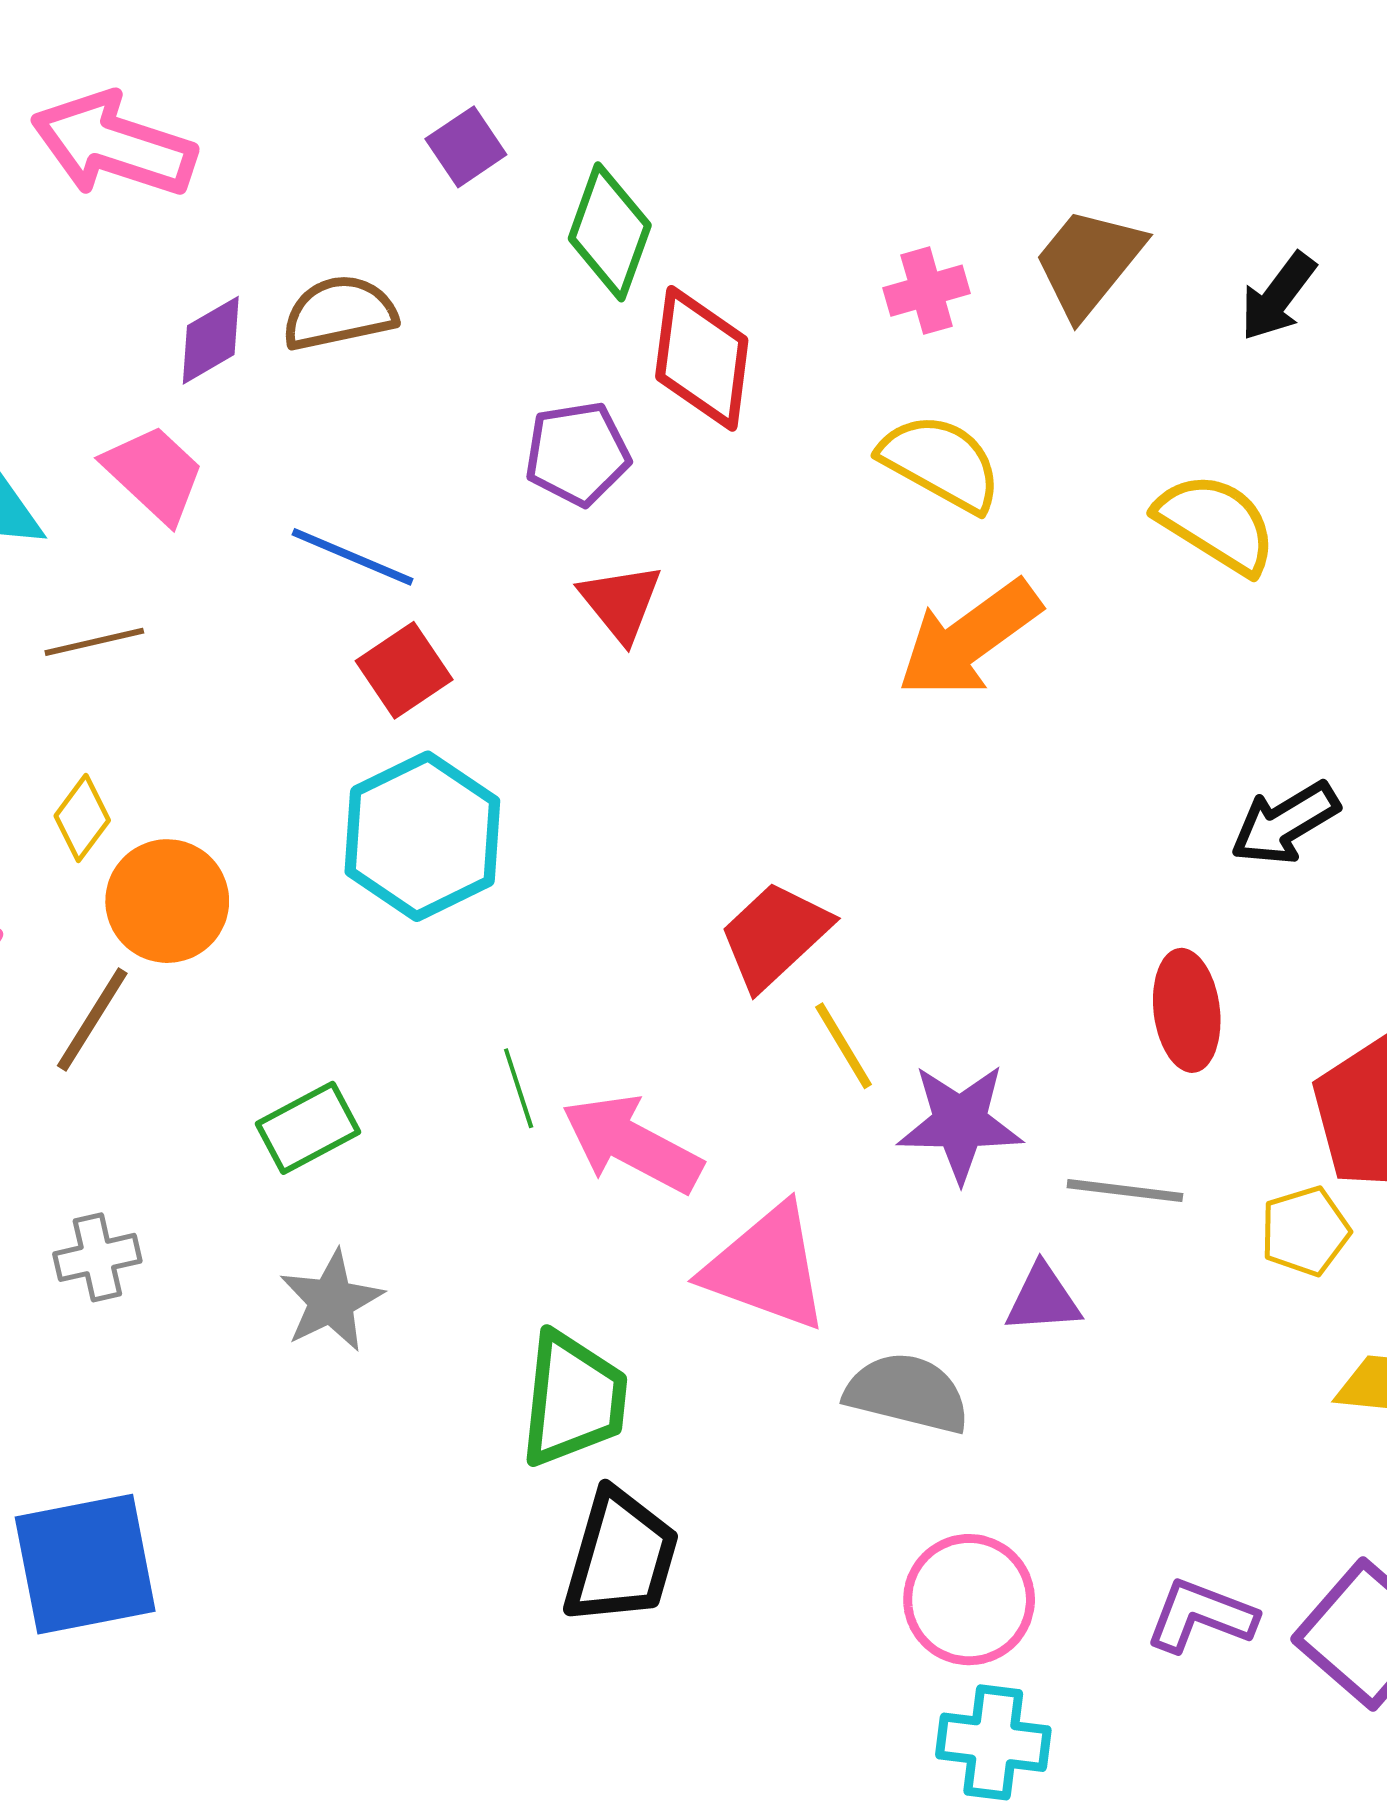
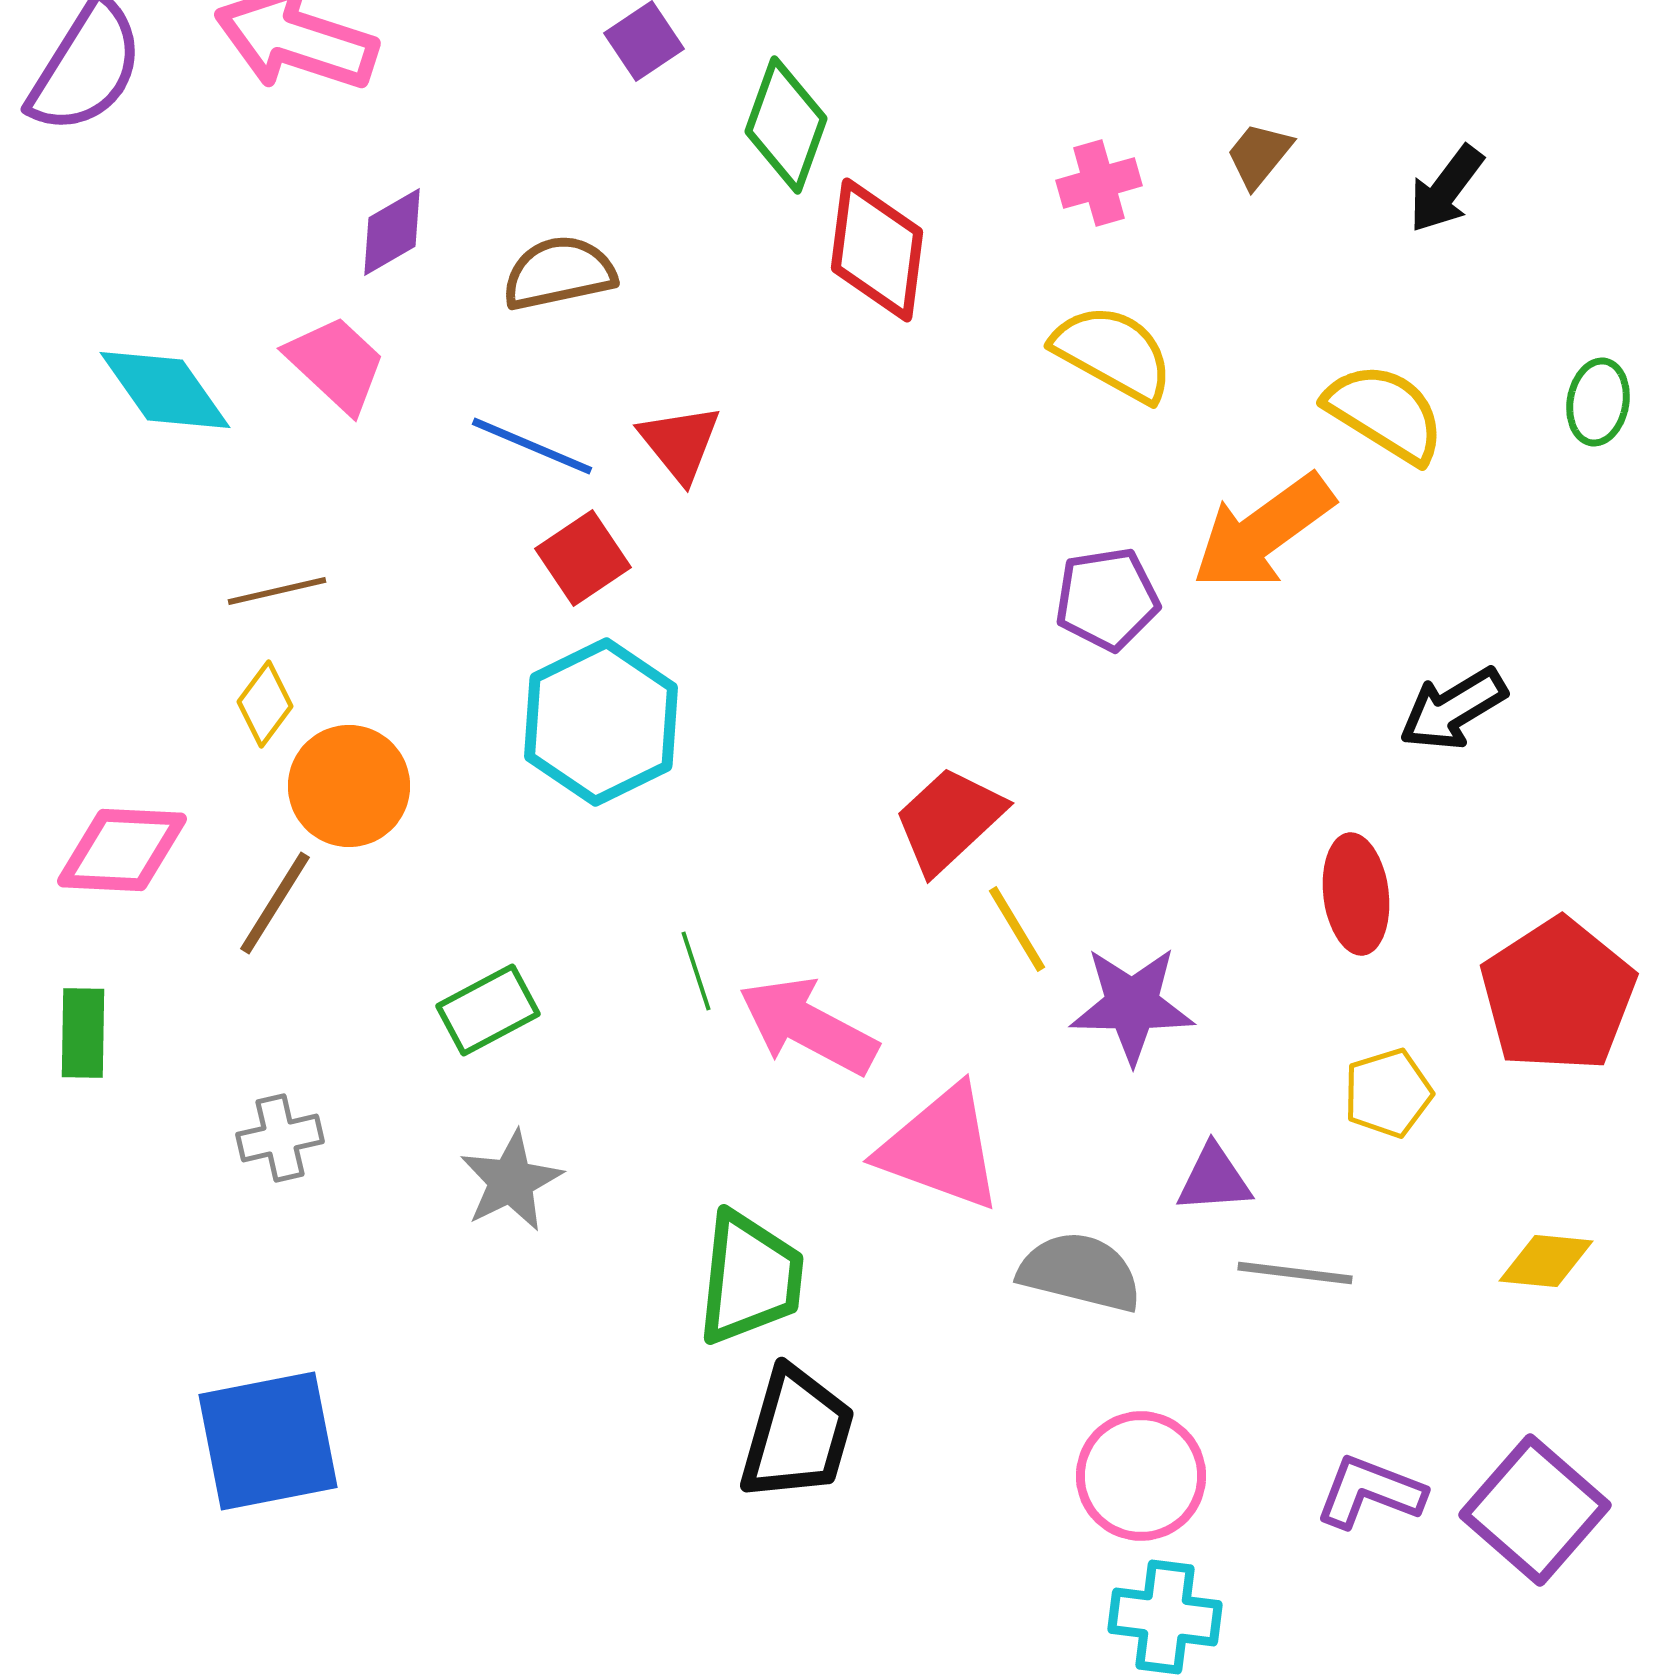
brown trapezoid: (1089, 262) -> (1259, 155), size x0.6
brown semicircle: (339, 313) -> (559, 273), moved
purple pentagon: (577, 454) -> (1107, 599), moved
red triangle: (621, 602) -> (680, 443), moved
orange arrow: (969, 639) -> (1263, 532), moved
brown line: (94, 642) -> (277, 591), moved
gray line: (1125, 1191) -> (1295, 1273), moved
yellow pentagon: (1305, 1231) -> (1388, 1093), moved

